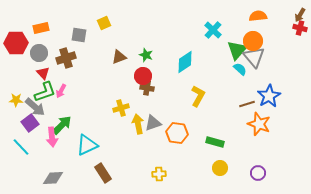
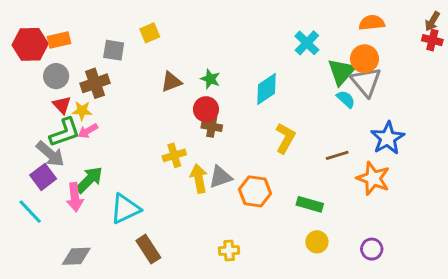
red hexagon: (16, 43) -> (30, 44), moved
pink arrow: (61, 91) -> (88, 131), turned 32
yellow star: (16, 100) -> (82, 111), moved
brown line: (247, 104) -> (337, 155), moved

